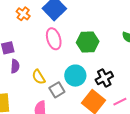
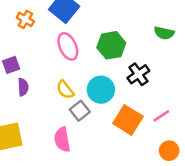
yellow semicircle: (39, 77) -> (65, 90), moved
black cross: (104, 78) -> (138, 74), moved

